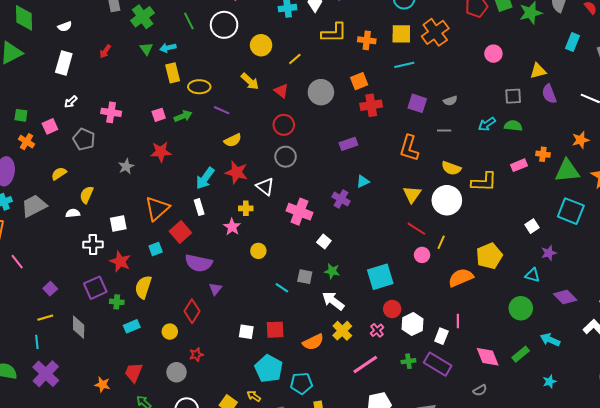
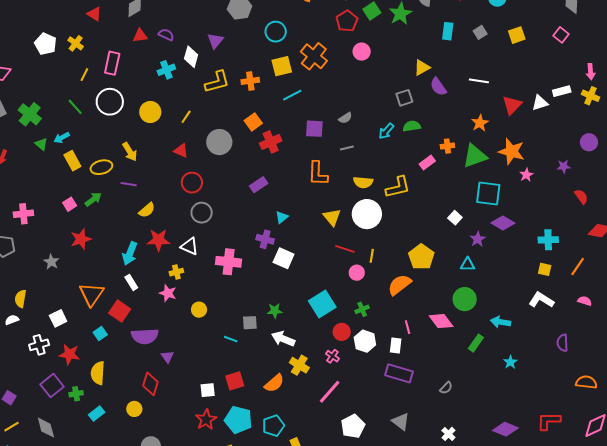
pink circle: (493, 54) -> (362, 52), moved
yellow arrow: (250, 81) -> (130, 152), moved, turned 30
white square: (324, 241) -> (284, 258), moved, size x1.5
purple diamond: (565, 297) -> (503, 223), moved
red star: (196, 355) -> (206, 420), moved, size x1.5
pink diamond: (488, 357) -> (441, 321), moved
green cross: (408, 361) -> (362, 309), moved

